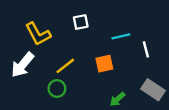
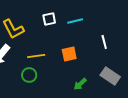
cyan line: (121, 36) -> (75, 21), moved
yellow line: (65, 66) -> (36, 56), turned 30

